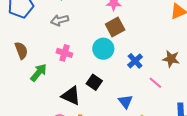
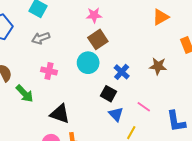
green arrow: (39, 72) -> (25, 94), turned 102
black square: (94, 82) -> (109, 94), moved
pink line: (155, 83) -> (144, 107), moved

